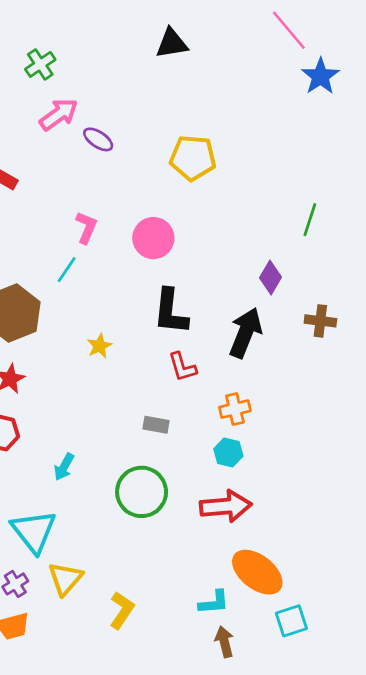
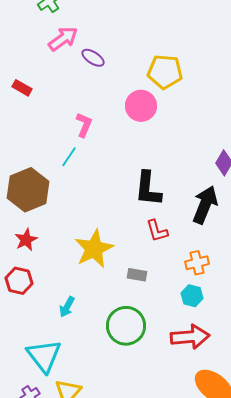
pink circle: (153, 238) -> (141, 106), moved
yellow star: (99, 346) -> (94, 249), moved, size x2.0

